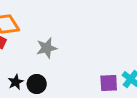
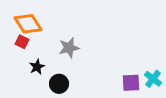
black star: (16, 82) -> (37, 67), moved

